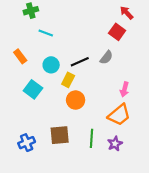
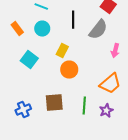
gray semicircle: (106, 57) -> (98, 30), size x1.5
black line: (80, 62) -> (73, 20), moved, turned -66
cyan circle: (51, 65) -> (42, 29), moved
pink arrow: (124, 89) -> (115, 51), moved

